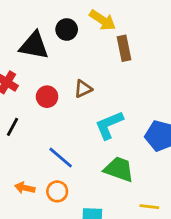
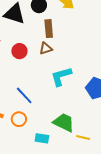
brown rectangle: (124, 48) -> (49, 29), moved
green trapezoid: (119, 169) -> (64, 123), moved

